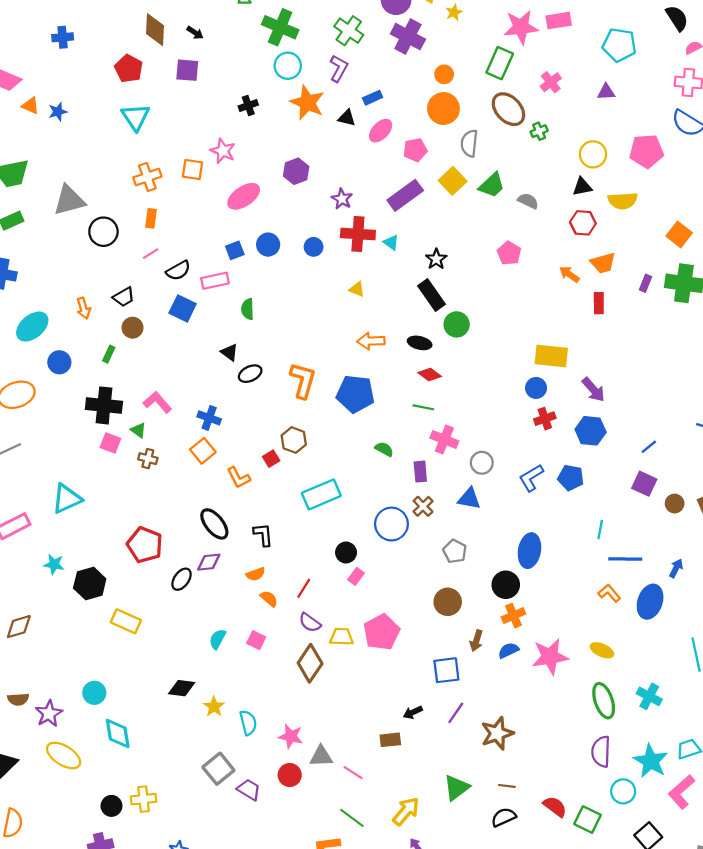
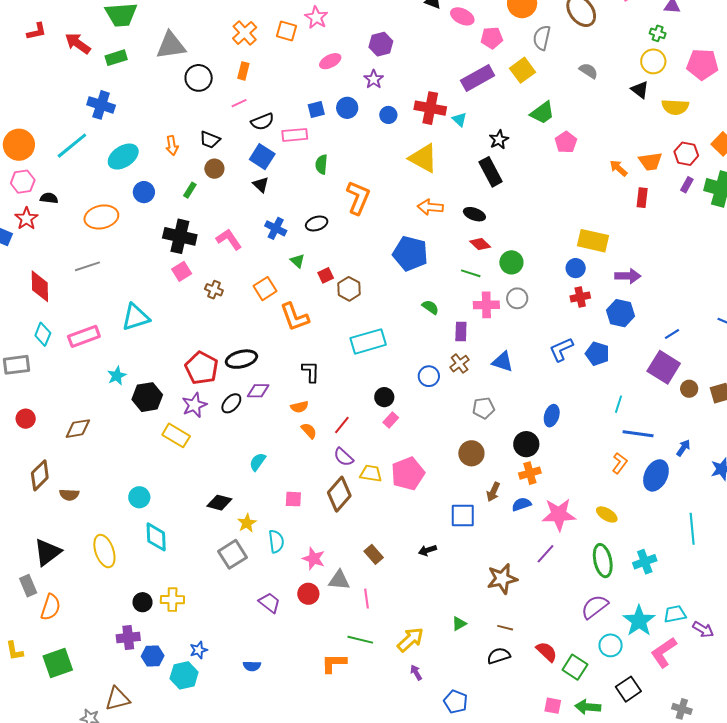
pink ellipse: (381, 131) -> (462, 16), turned 65
green cross: (539, 131) -> (658, 33), moved, turned 35
orange cross: (147, 177) -> (245, 33), turned -30
green trapezoid: (492, 185) -> (542, 113), moved
black triangle: (582, 187) -> (640, 90), turned 42
pink ellipse: (244, 196) -> (330, 61), size x0.7
purple star: (342, 199) -> (374, 79), moved
gray semicircle: (528, 201) -> (588, 71), moved
red hexagon: (583, 223) -> (686, 154), moved
yellow triangle: (357, 289) -> (423, 158), size x2.0
black trapezoid: (124, 297) -> (210, 140), turned 45
green circle: (457, 324) -> (511, 262), moved
black triangle: (230, 352) -> (261, 185), moved
orange L-shape: (303, 380) -> (358, 198), moved
purple arrow: (593, 390) -> (628, 276), turned -55
blue cross: (209, 418) -> (276, 228), moved
green triangle: (138, 430) -> (297, 261), moved
pink cross: (444, 439) -> (486, 305), turned -30
pink square: (110, 443) -> (182, 271), turned 30
red square: (271, 459) -> (326, 275), moved
gray circle: (482, 463) -> (517, 298), moved
orange L-shape: (239, 478) -> (295, 317), size x1.4
purple square: (644, 484) -> (664, 367), size x1.4
black ellipse: (214, 524) -> (241, 359), moved, turned -72
blue circle: (391, 524) -> (429, 376), size x0.7
gray pentagon: (455, 551) -> (484, 408), turned 30
blue ellipse: (529, 551) -> (552, 416), size x0.7
cyan star: (54, 564) -> (117, 376), turned 30
orange L-shape: (609, 593) -> (620, 463), turned 70
pink square: (256, 640) -> (293, 499), moved, turned -30
cyan cross: (649, 696) -> (645, 562), turned 35
purple line: (456, 713) -> (546, 554), moved
purple star: (49, 714) -> (194, 405), moved
brown rectangle: (390, 740) -> (374, 554), moved, turned 48
purple semicircle: (601, 752) -> (595, 607), turned 44
yellow ellipse: (64, 755) -> (104, 551), turned 32
gray square: (218, 769) -> (233, 554), moved
pink line: (353, 773) -> (366, 599), turned 42
green triangle: (456, 788) -> (459, 624), size x0.6
green line: (352, 818) -> (360, 640), turned -30

